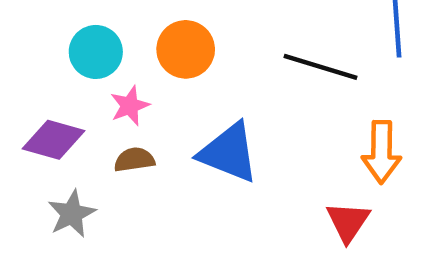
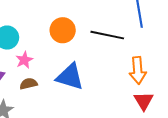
orange circle: (186, 49) -> (63, 30), moved
red triangle: (348, 222) -> (144, 101), moved

